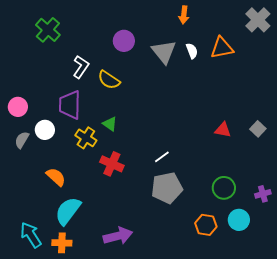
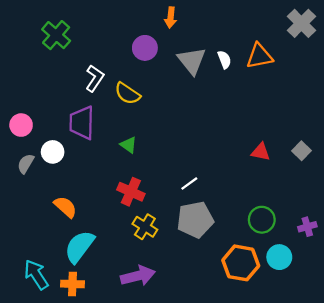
orange arrow: (184, 15) -> (171, 18), moved
yellow cross: (86, 138) -> (145, 227), moved
orange hexagon: (206, 225) -> (241, 263), size x1.4

